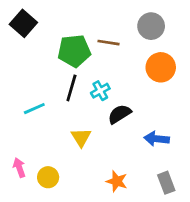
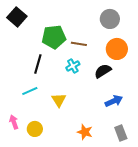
brown line: (109, 43) -> (79, 44), moved
black line: (71, 88) -> (38, 64), moved
cyan line: (34, 109) -> (30, 91), moved
black semicircle: (120, 114) -> (103, 71), moved
blue arrow: (157, 139) -> (114, 101), turned 150

